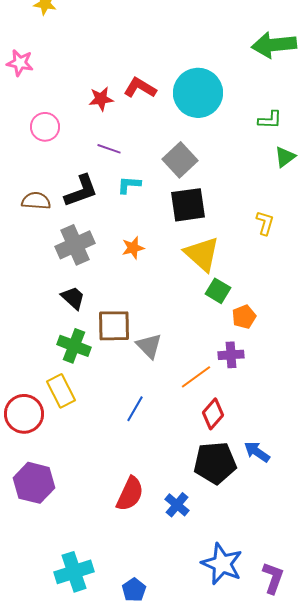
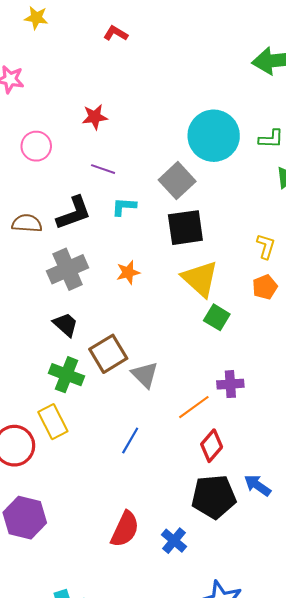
red L-shape: (140, 88) -> (116, 33), moved, size x0.7
cyan circle: (198, 93) -> (214, 136), moved
orange pentagon: (244, 317) -> (265, 287), moved
brown square: (114, 326) -> (108, 354), turned -30

